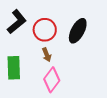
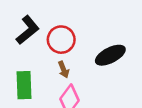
black ellipse: (78, 31) -> (110, 55), moved, turned 35

